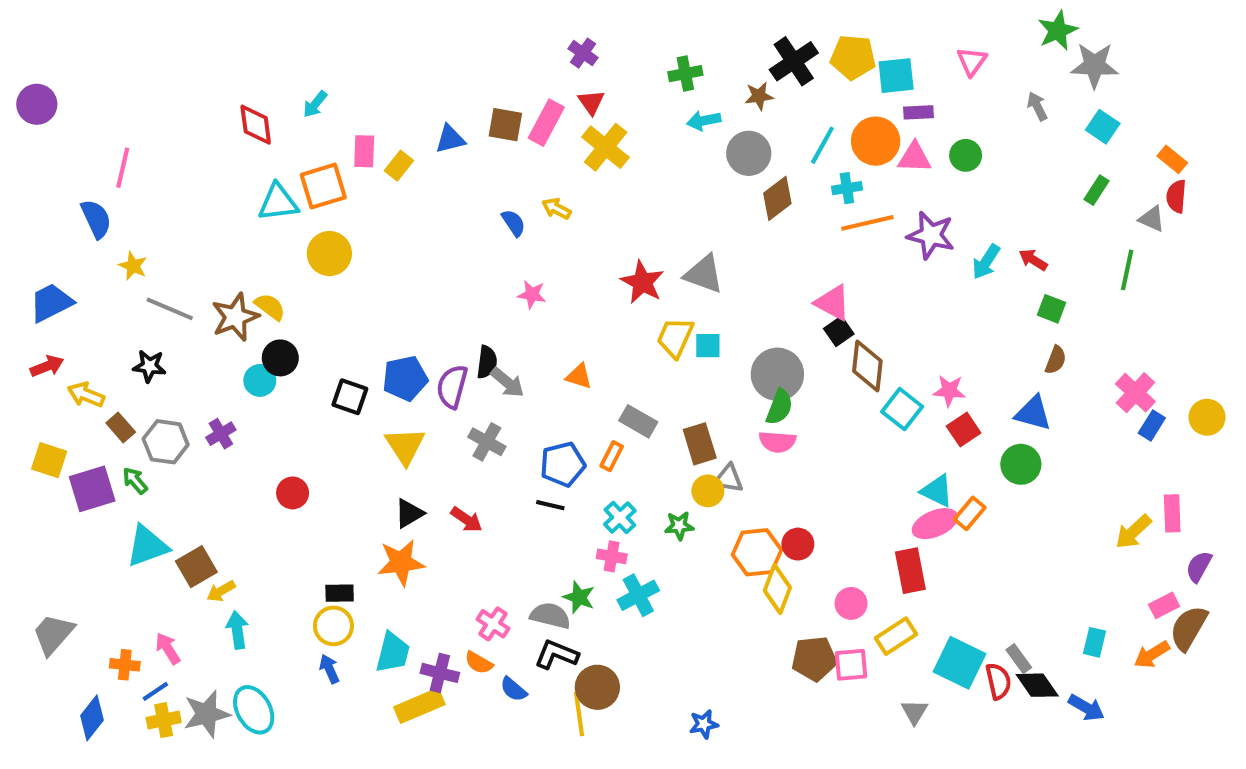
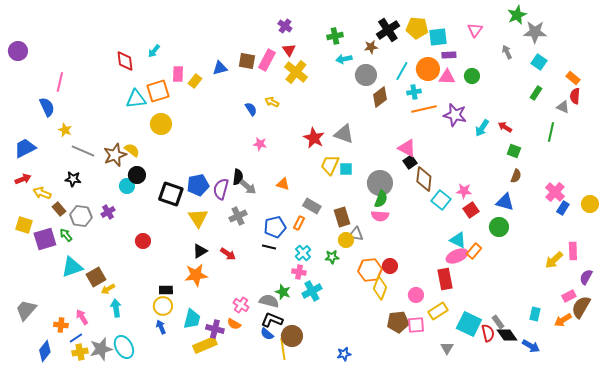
black square: (350, 397) -> (171, 194), size x1.4
gray cross: (487, 442) -> (238, 216), turned 36
blue semicircle: (513, 689) -> (267, 334), moved

